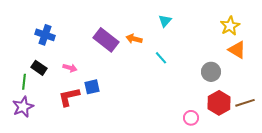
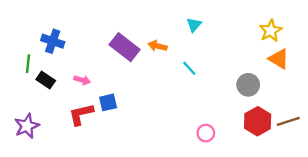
green line: (24, 82) -> (28, 64), moved
pink circle: (191, 118) -> (206, 133), moved

